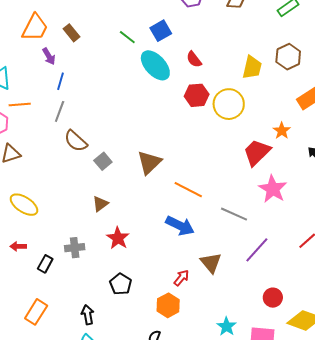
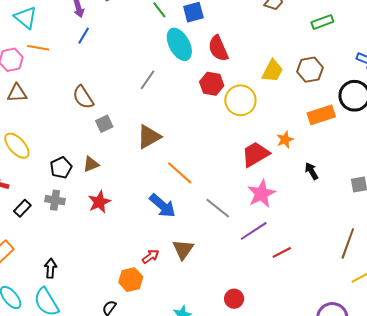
red semicircle: (194, 59) -> (218, 48), size x1.5
gray line: (60, 111) -> (148, 80), moved
purple line: (257, 250) -> (254, 231), moved
black pentagon: (121, 284) -> (61, 168), moved

